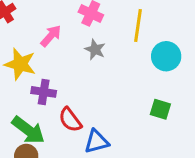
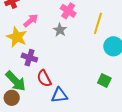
pink arrow: (51, 36) -> (31, 21), moved
gray star: (95, 50) -> (60, 30), moved

